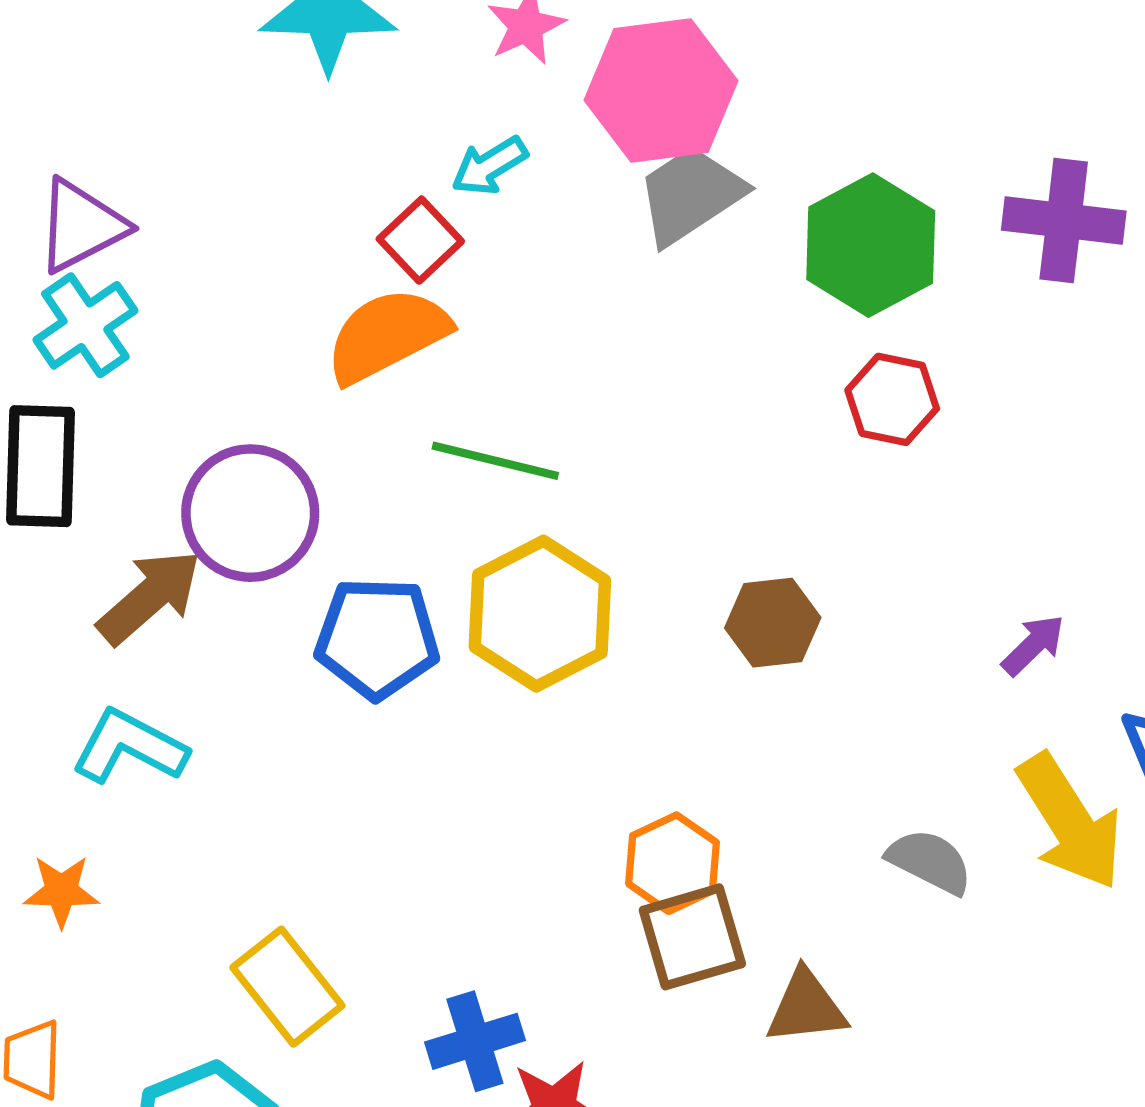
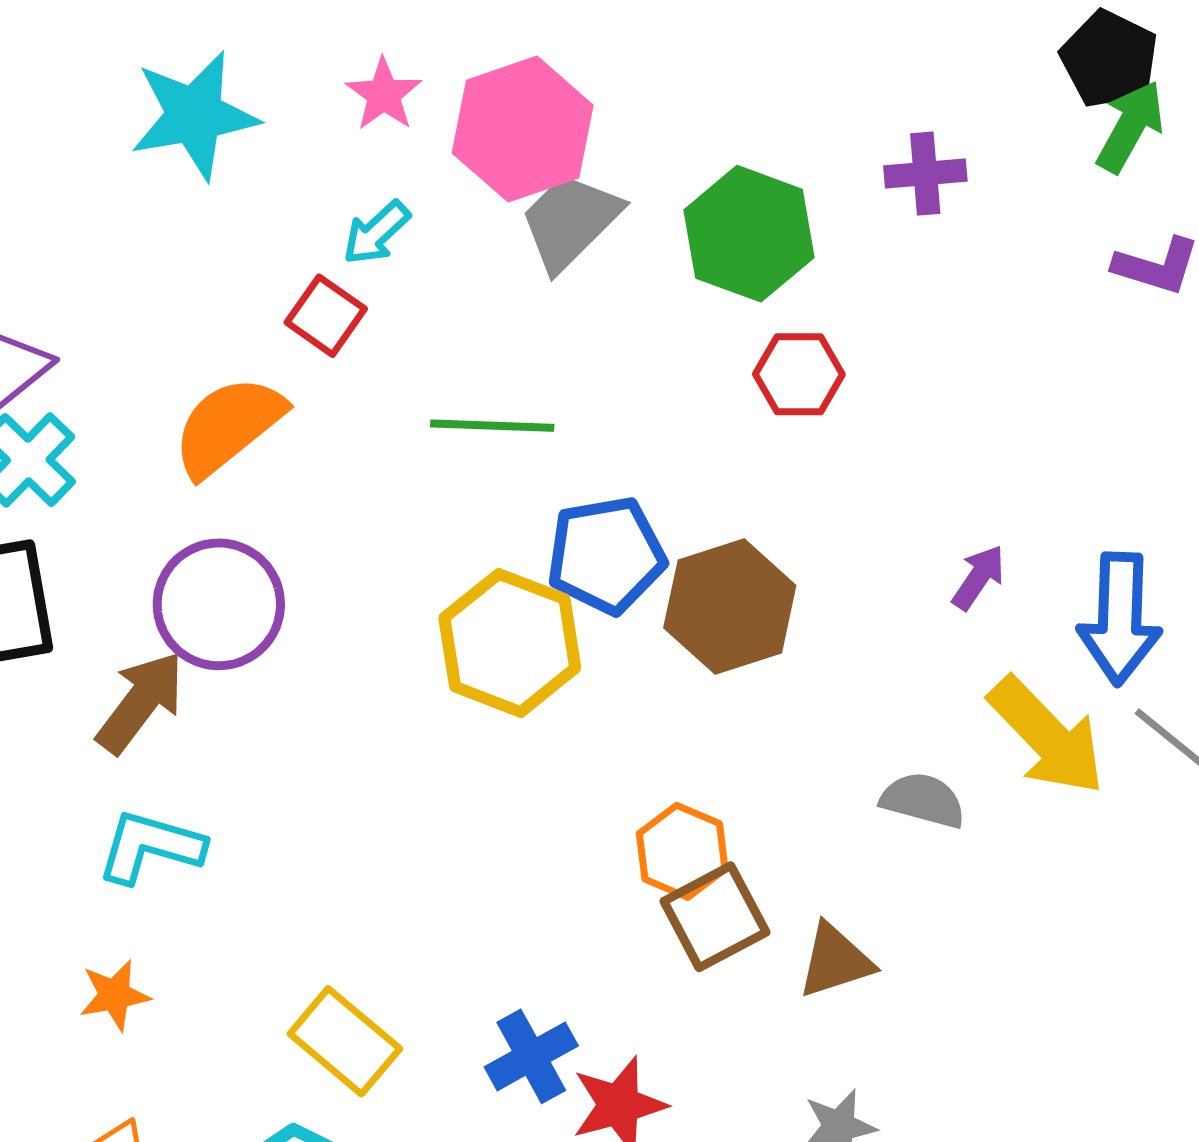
purple cross: (1064, 221) -> (925, 174), size x0.7
orange semicircle: (387, 335) -> (228, 426), moved
green line: (495, 461) -> (492, 426), moved
brown hexagon: (773, 623) -> (730, 607), size x1.5
blue pentagon: (377, 638) -> (606, 555), moved

